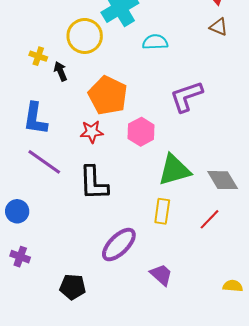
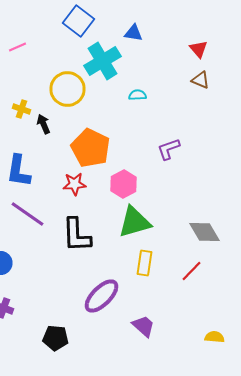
cyan semicircle: (155, 42) -> (138, 95), size x0.7
purple L-shape: (186, 96) -> (168, 149), size x0.7
green triangle: (174, 170) -> (134, 222), moved

